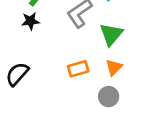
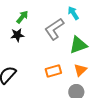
green triangle: (111, 34) -> (78, 45), turned 30

